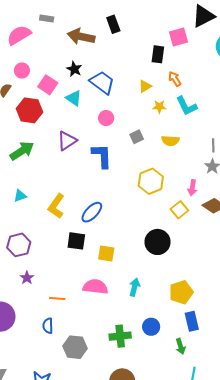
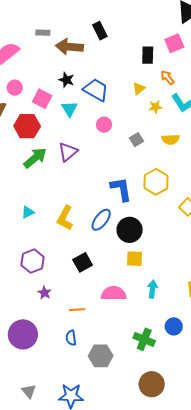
gray rectangle: (47, 18) -> (43, 33), moved
pink square: (178, 37) -> (174, 43), moved
cyan triangle: (74, 98) -> (69, 109), turned 30
green arrow: (22, 151) -> (35, 158), moved
blue L-shape: (102, 156) -> (121, 189), moved
black square: (76, 241) -> (83, 262), moved, turned -30
black circle: (158, 242) -> (130, 230), moved
yellow square: (106, 254) -> (134, 259), moved
green cross: (120, 336) -> (144, 339), turned 35

